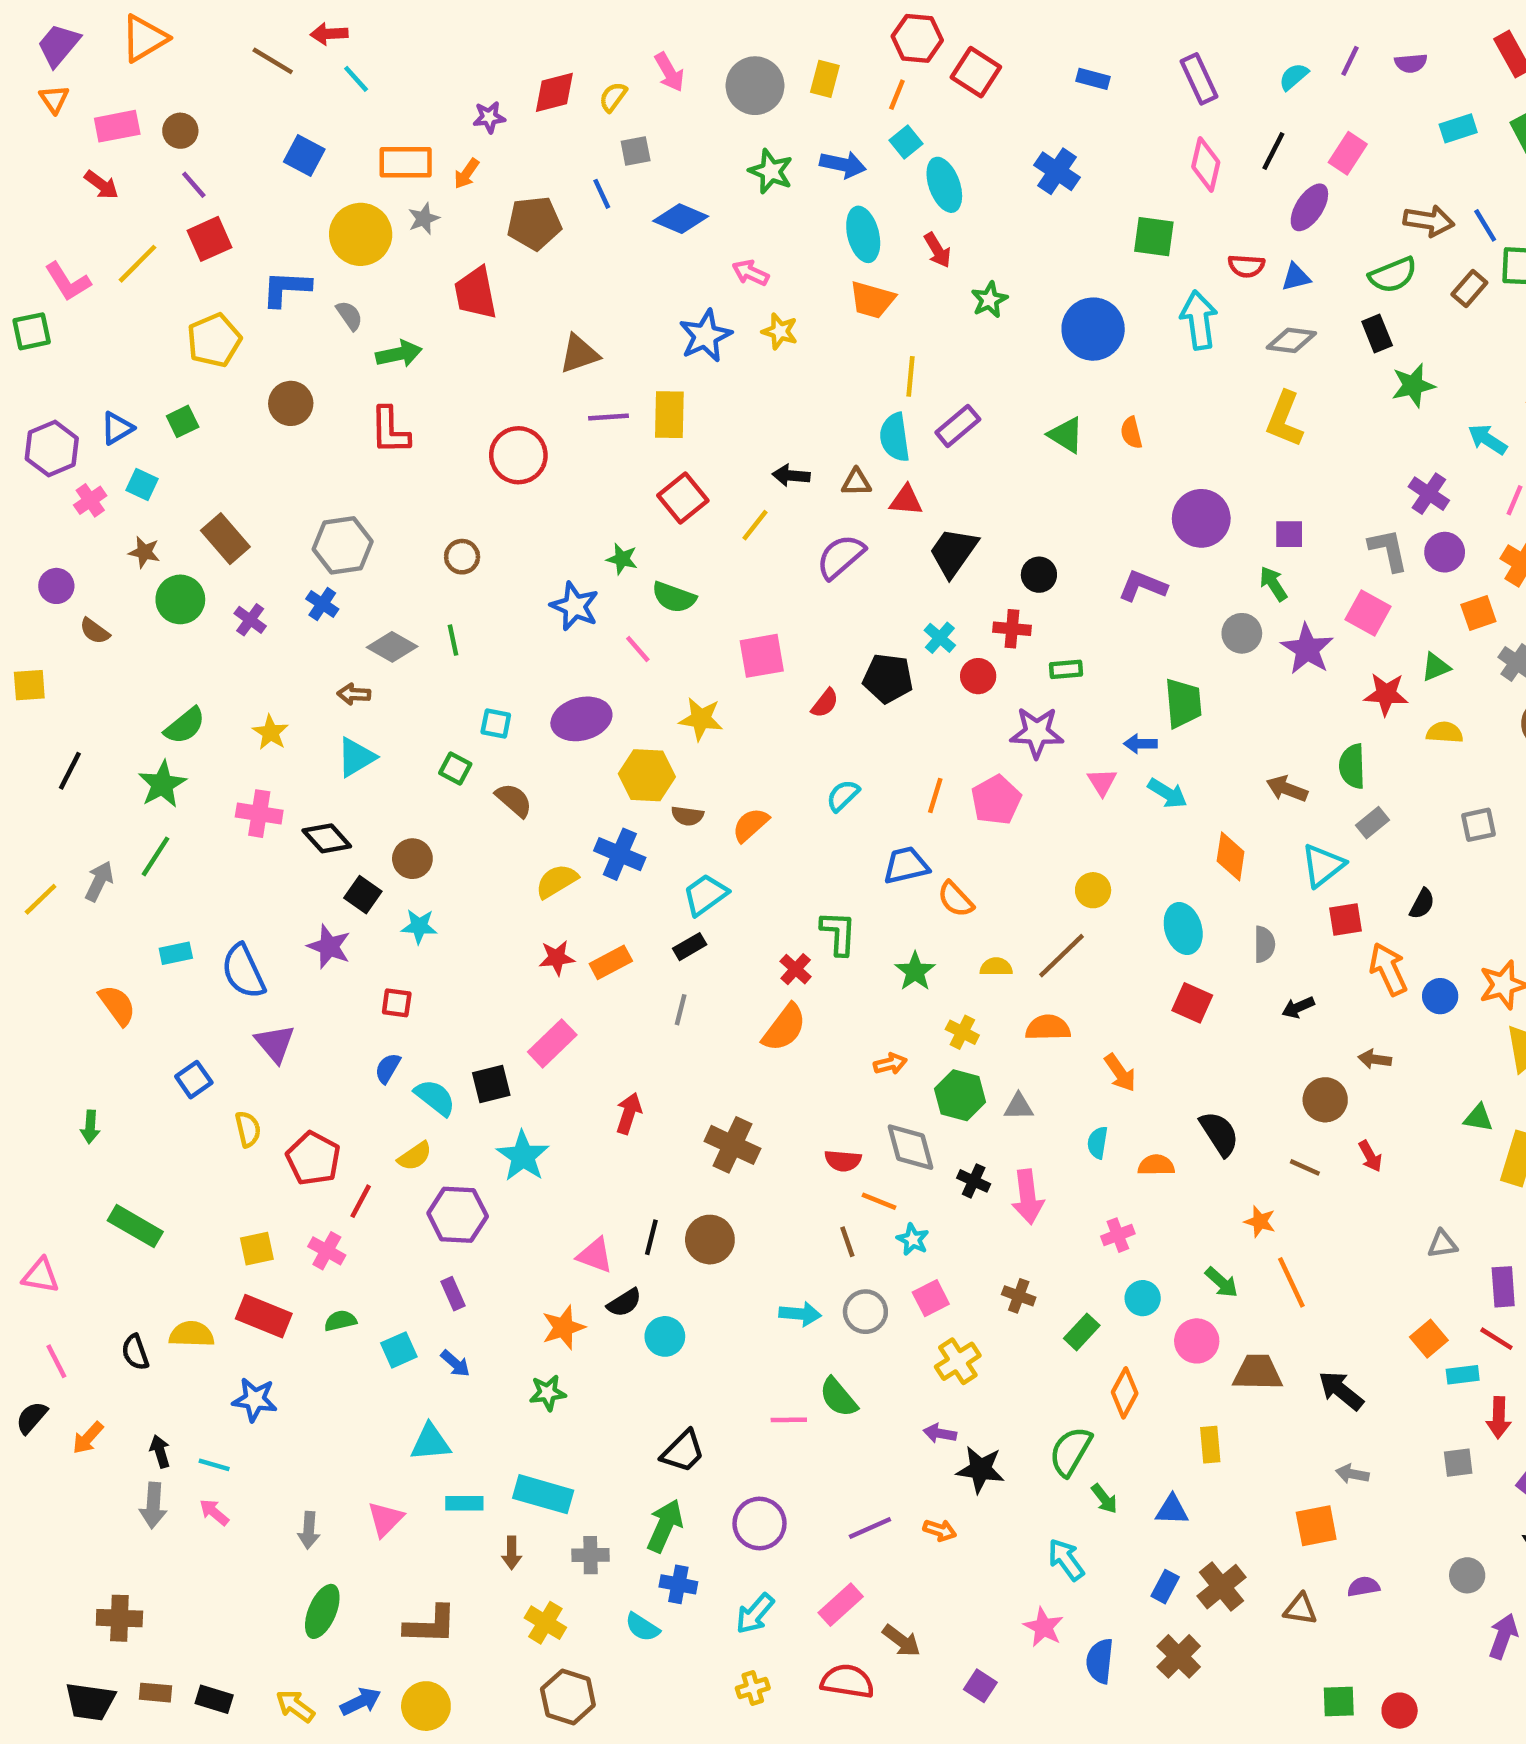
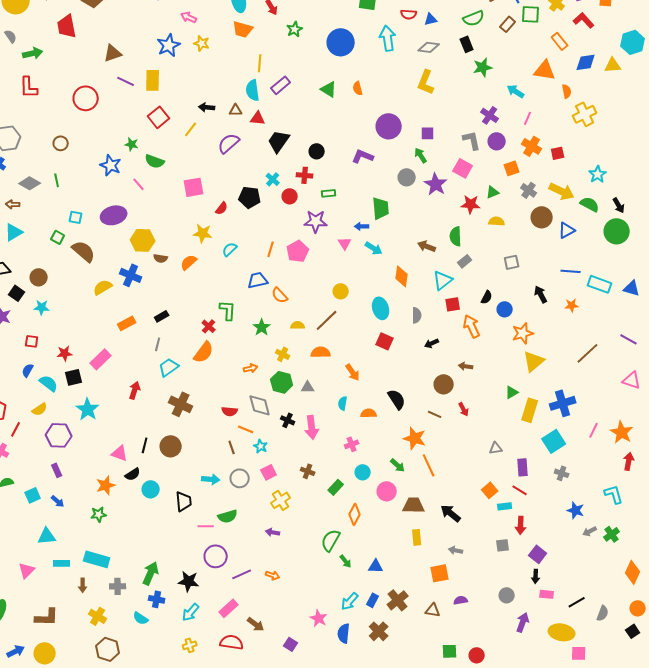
purple line: (609, 417) -> (126, 81), turned 30
yellow star: (701, 719) -> (203, 233), moved
brown semicircle: (514, 800) -> (84, 251), size x1.4
cyan trapezoid: (705, 895) -> (169, 367), moved
red star: (557, 958) -> (65, 353), moved
blue circle: (1440, 996) -> (505, 309), moved
green triangle: (1478, 1118) -> (512, 392), turned -40
orange star: (1260, 1222) -> (415, 438), size x1.6
green semicircle: (838, 1397) -> (228, 516), turned -66
yellow rectangle: (1210, 1445) -> (417, 537), moved
black trapezoid: (683, 1451) -> (184, 501), moved, turned -50
black star: (980, 1469) -> (189, 581), moved
purple circle: (760, 1523) -> (216, 556), moved
cyan arrow: (1066, 1560) -> (350, 601), moved, turned -102

